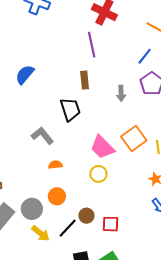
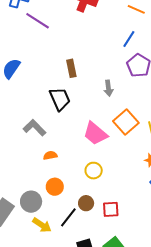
purple line: (92, 45) -> (38, 21), moved, turned -40
gray arrow: (121, 93) -> (108, 88), moved
yellow circle: (98, 174) -> (94, 171), moved

